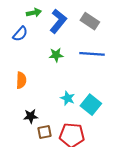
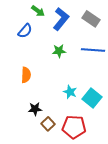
green arrow: (34, 13) -> (38, 11), turned 48
brown square: (44, 132) -> (48, 124), turned -32

